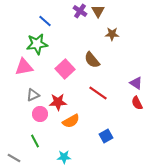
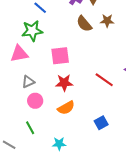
brown semicircle: (92, 60) -> (84, 24), moved
pink square: (65, 69) -> (60, 56), turned 36
red line: (98, 93) -> (104, 80), moved
red star: (58, 102) -> (64, 83), moved

